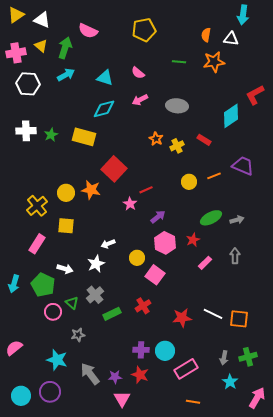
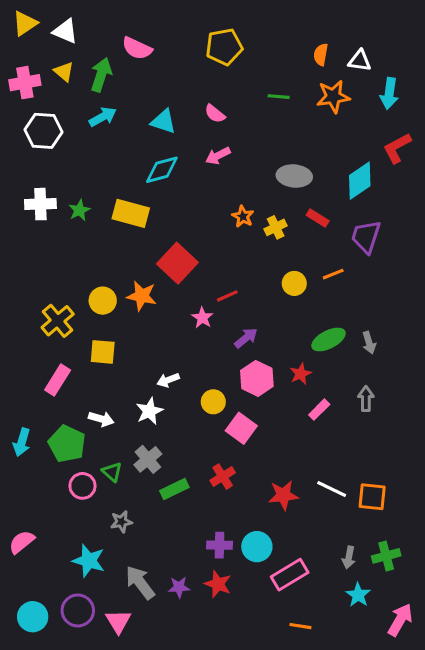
cyan arrow: (243, 15) -> (389, 93), moved
gray ellipse: (177, 106) -> (294, 176), moved
purple trapezoid: (243, 166) -> (366, 237), moved, turned -95
gray arrow: (237, 220) -> (369, 343), turned 88
pink triangle: (122, 399) -> (118, 621), moved

